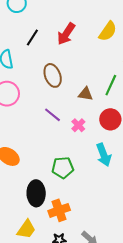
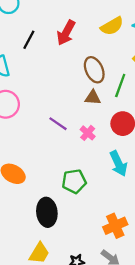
yellow semicircle: (108, 31) -> (112, 26), turned 30
brown ellipse: (53, 75) -> (94, 70), moved
orange cross: (59, 210) -> (115, 226), moved

